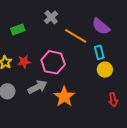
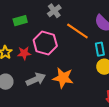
pink hexagon: (53, 62) -> (45, 43), moved
orange star: (64, 97) -> (63, 78), moved, turned -30

